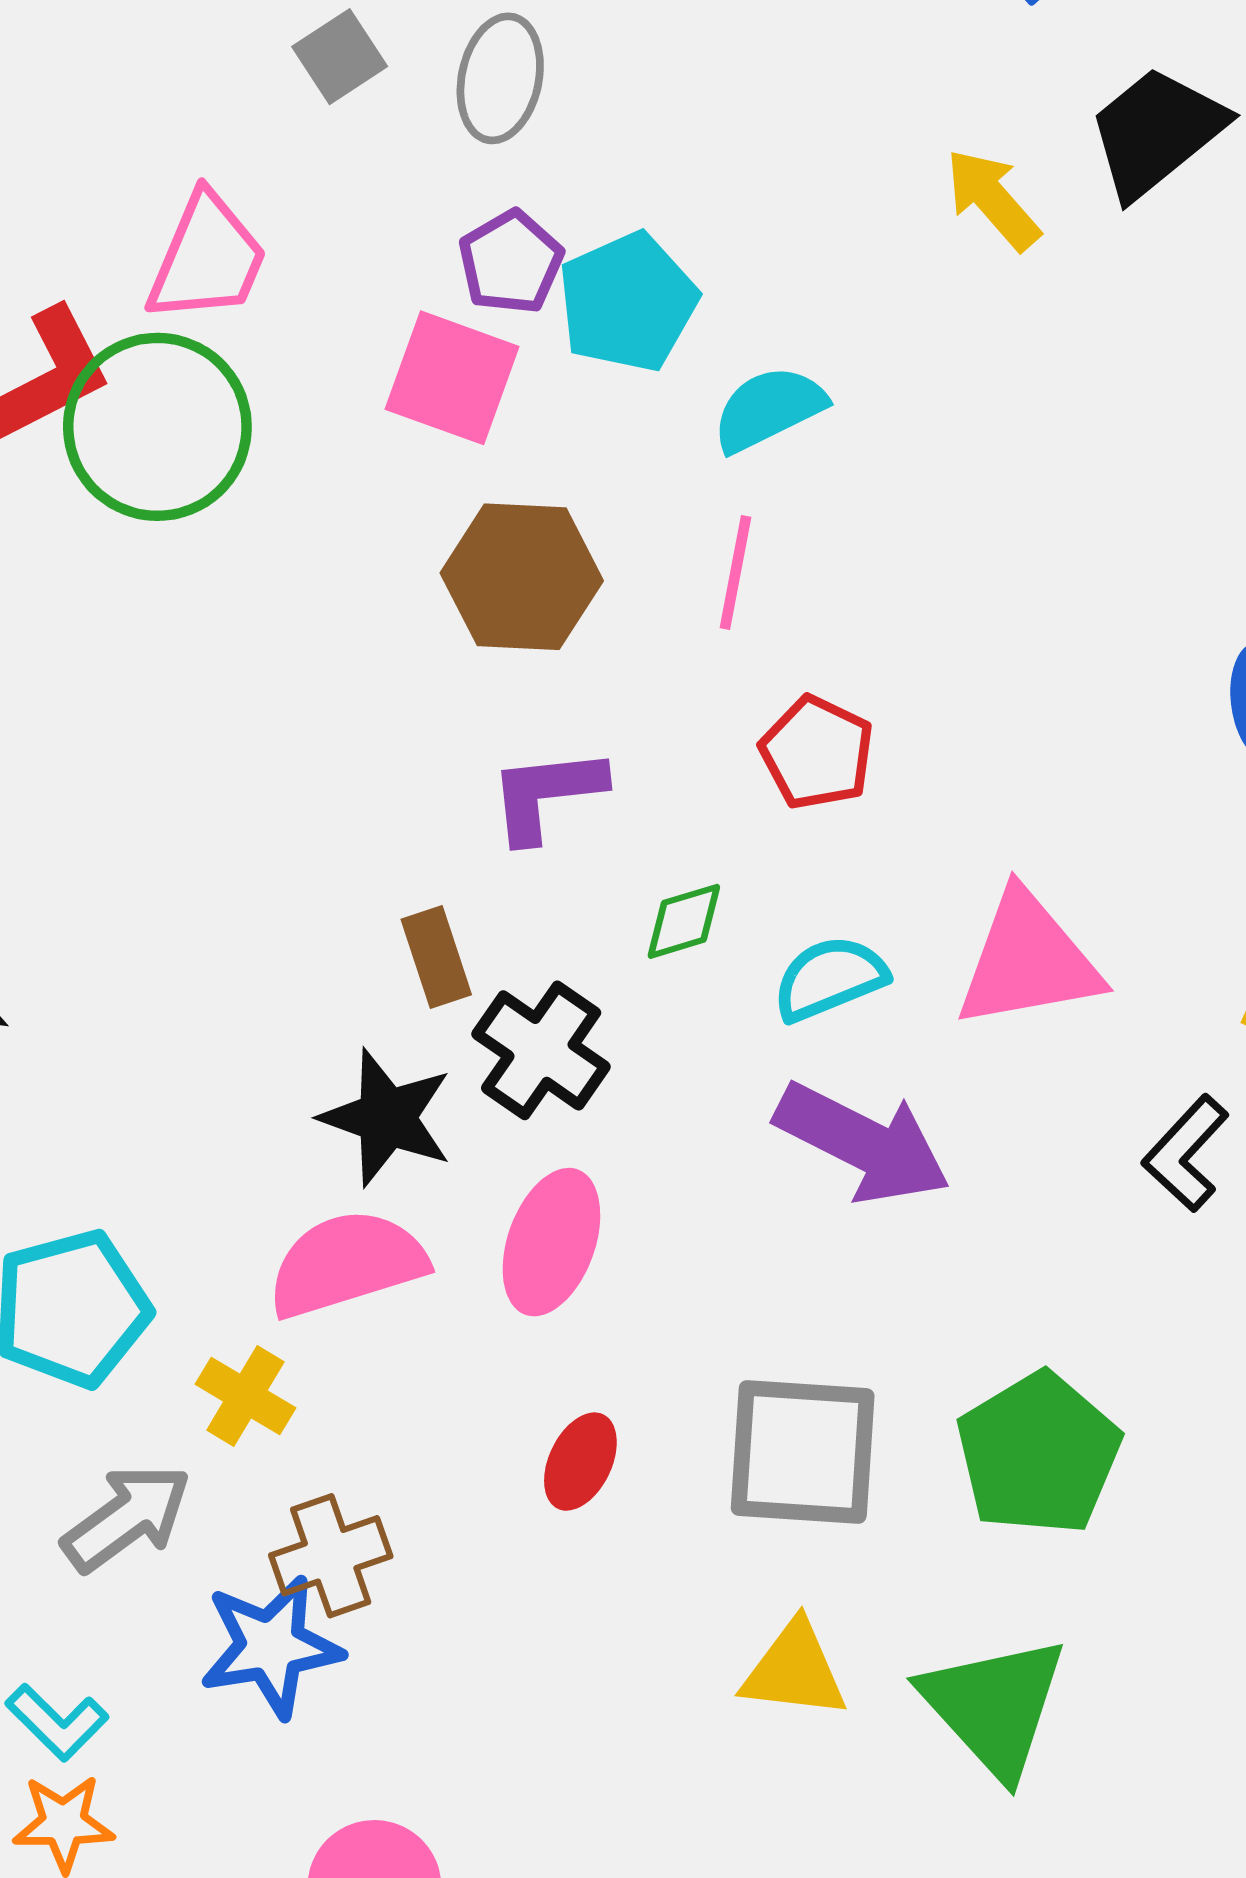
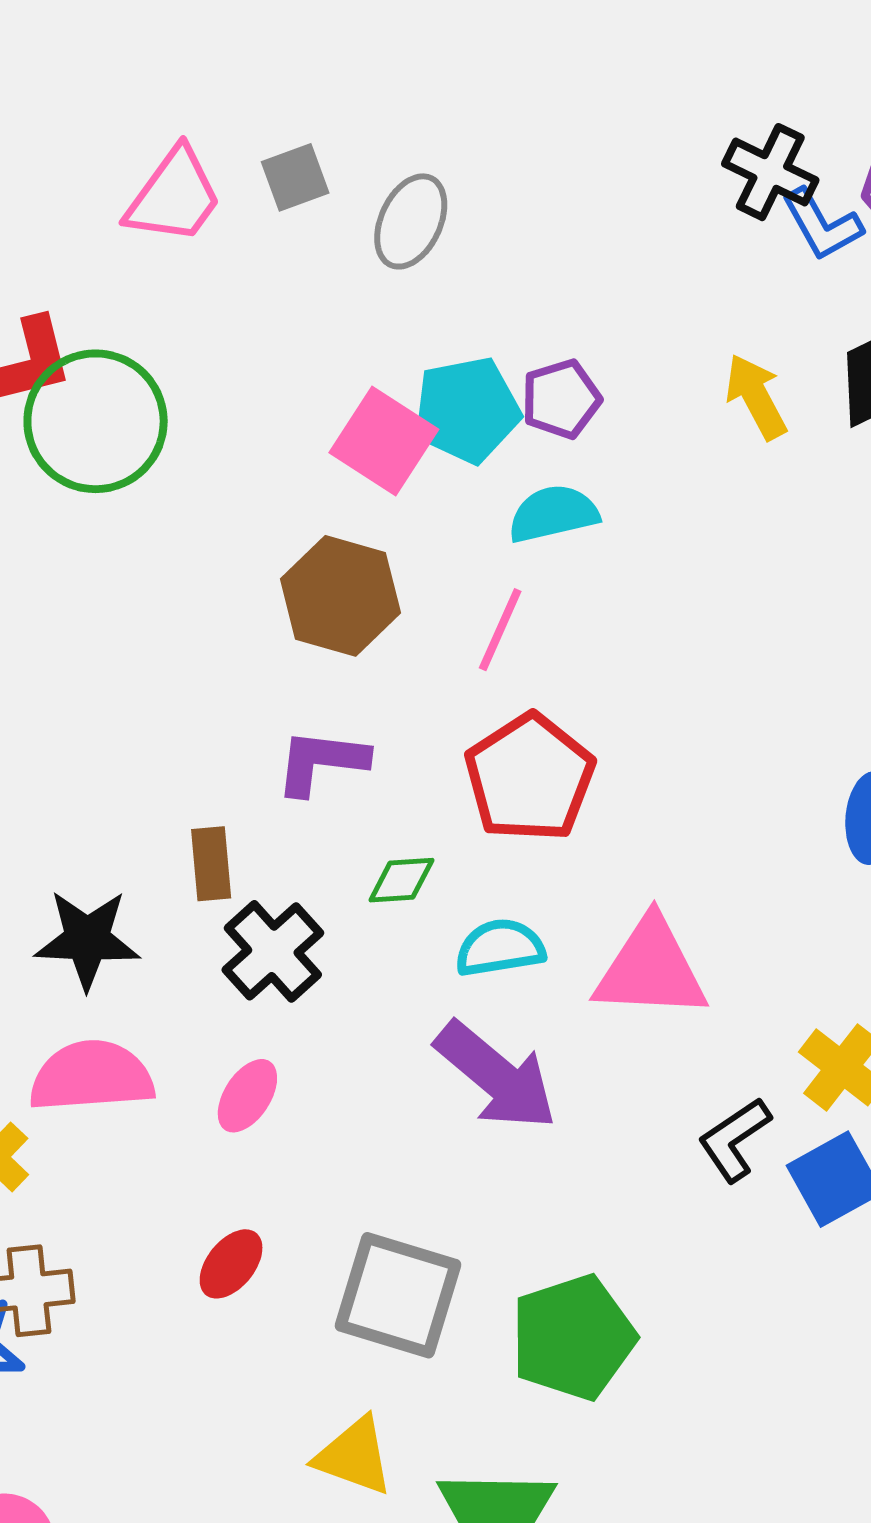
pink trapezoid: (207, 258) -> (174, 196), moved
purple pentagon: (511, 262) -> (561, 399), moved
pink square: (452, 378) -> (384, 441), moved
red pentagon: (817, 753) -> (530, 778), size x1.5
black star: (387, 1118) -> (87, 939), moved, turned -30
pink ellipse: (551, 1242) -> (247, 1096), size x0.7

